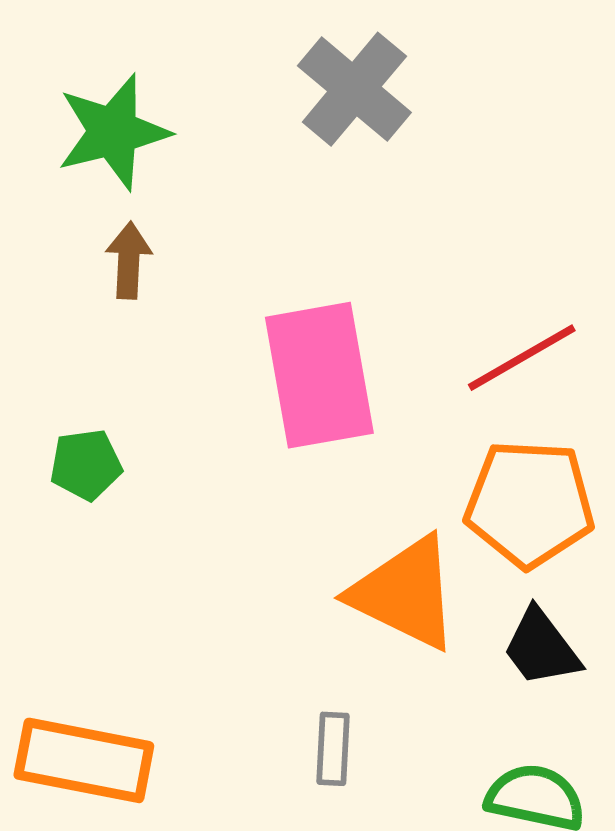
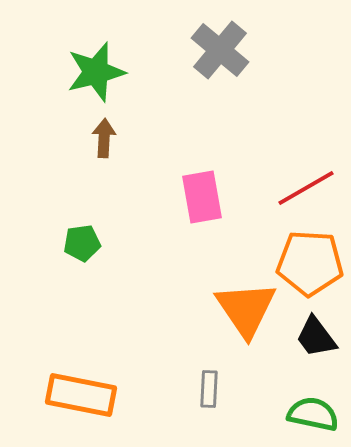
pink rectangle: (319, 375) -> (202, 197), size x0.7
orange triangle: (405, 593) -> (246, 309), turned 30

